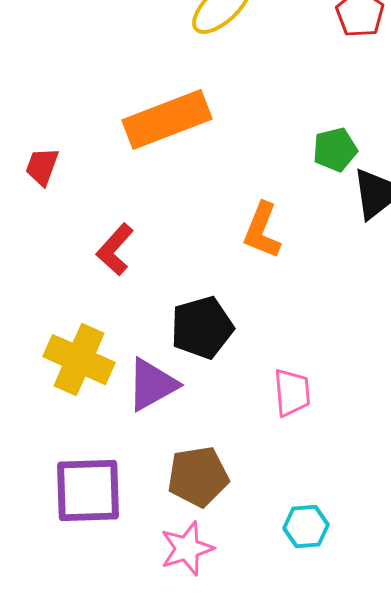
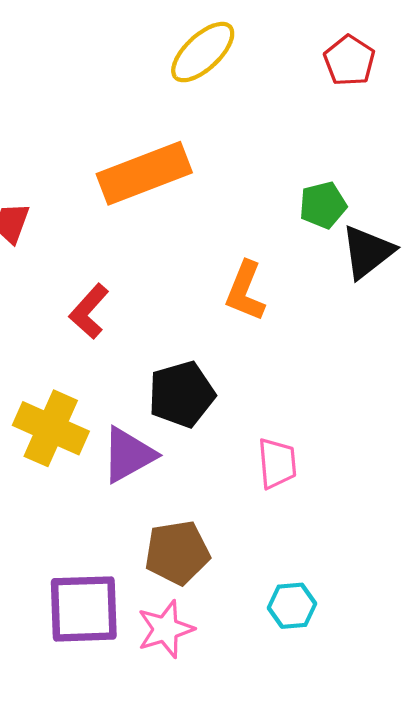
purple square: (88, 491) -> (84, 609), moved

